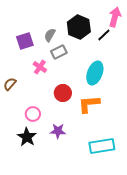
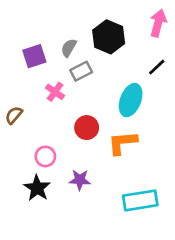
black line: (104, 35) -> (157, 67), moved

